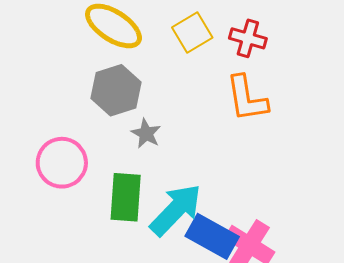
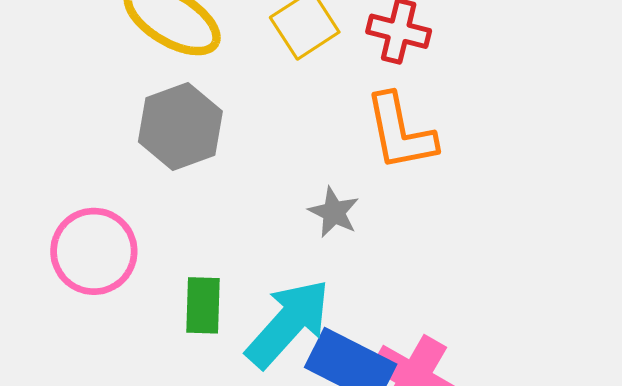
gray star: (146, 134) -> (334, 212), moved
green rectangle: (126, 197) -> (203, 305), size x0.7

